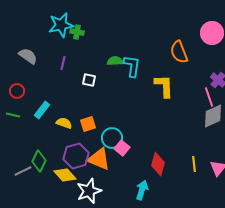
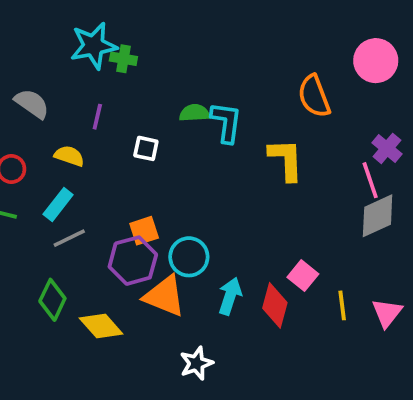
yellow semicircle: (64, 123) -> (69, 156), moved
pink square: (122, 148) -> (303, 276), moved
purple hexagon: (76, 156) -> (133, 261), moved
gray line: (23, 171) -> (69, 238), moved
cyan arrow: (142, 190) -> (230, 296), moved
white star: (89, 191) -> (196, 363), moved, size x0.7

